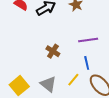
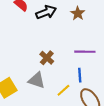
gray triangle: (48, 84) -> (37, 80), moved, turned -30

